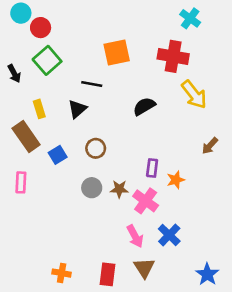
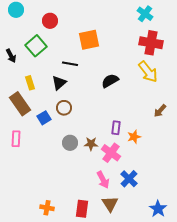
red circle: (41, 28) -> (50, 21), moved
red cross: (173, 56) -> (151, 43), moved
brown circle: (96, 148) -> (64, 108), moved

